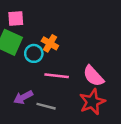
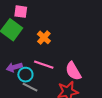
cyan circle: (34, 53) -> (25, 75), moved
purple arrow: (23, 97) -> (14, 67), moved

